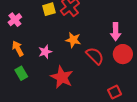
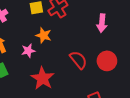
pink arrow: (116, 32) -> (102, 23), moved
orange star: (73, 40) -> (44, 35), moved

